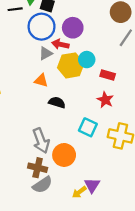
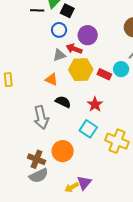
blue circle: (42, 27) -> (59, 30), size x0.6
cyan circle: (87, 60) -> (121, 69), moved
red rectangle: (108, 75) -> (104, 74), moved
red star: (105, 100) -> (95, 104), moved
gray arrow: (41, 141) -> (41, 117), moved

